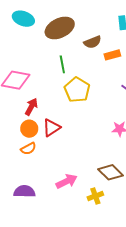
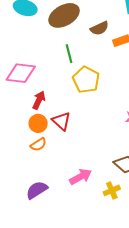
red triangle: (51, 128) -> (61, 121), turned -42
purple semicircle: (24, 191) -> (37, 190), turned -30

